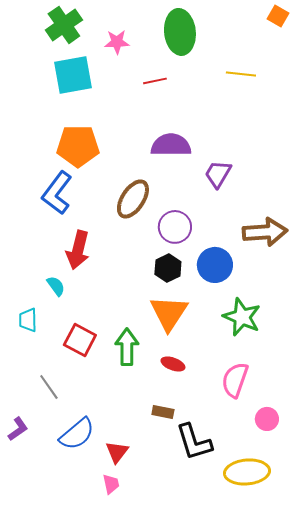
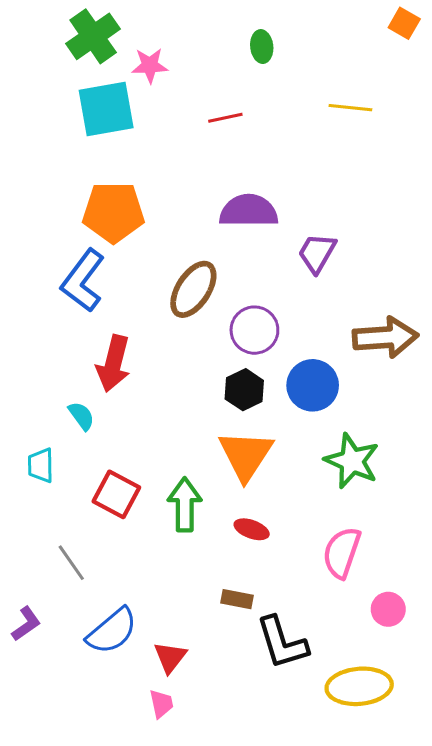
green ellipse: (180, 32) -> (262, 47), size x0.5
pink star: (117, 42) -> (150, 65), moved

